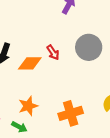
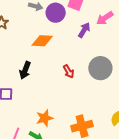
orange diamond: (30, 63) -> (42, 41), moved

